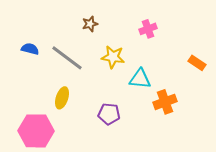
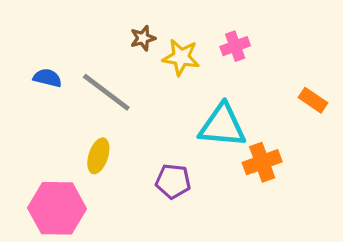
yellow star: (113, 57) -> (181, 57), moved
cyan triangle: (140, 79) -> (222, 126), size x1.4

